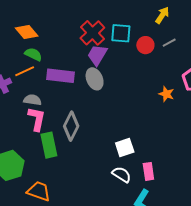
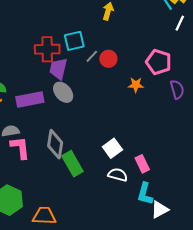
red cross: (92, 33) -> (47, 49), turned -30
gray line: (169, 43) -> (92, 56), moved
red circle: (145, 45) -> (108, 59), moved
green rectangle: (49, 145) -> (72, 164), moved

